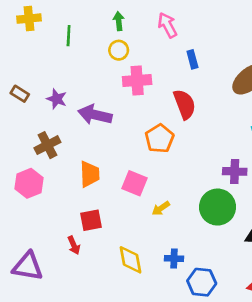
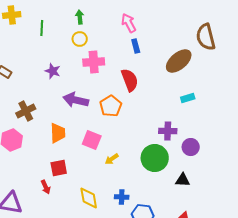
pink arrow: (167, 25) -> (129, 23), moved
purple star: (57, 99) -> (53, 71), moved
purple arrow: (95, 115) -> (76, 100), moved

